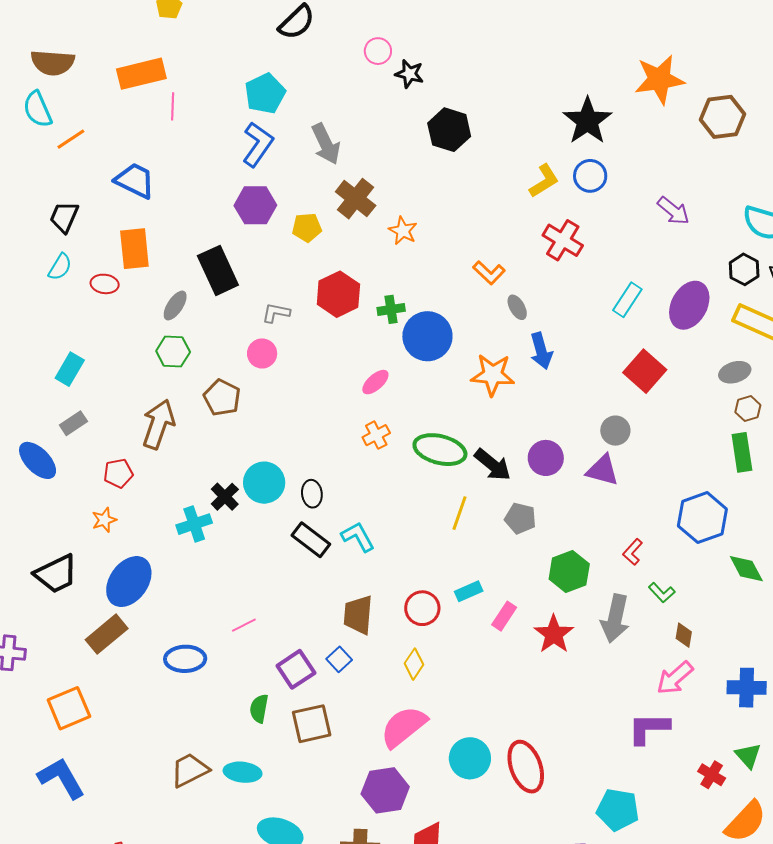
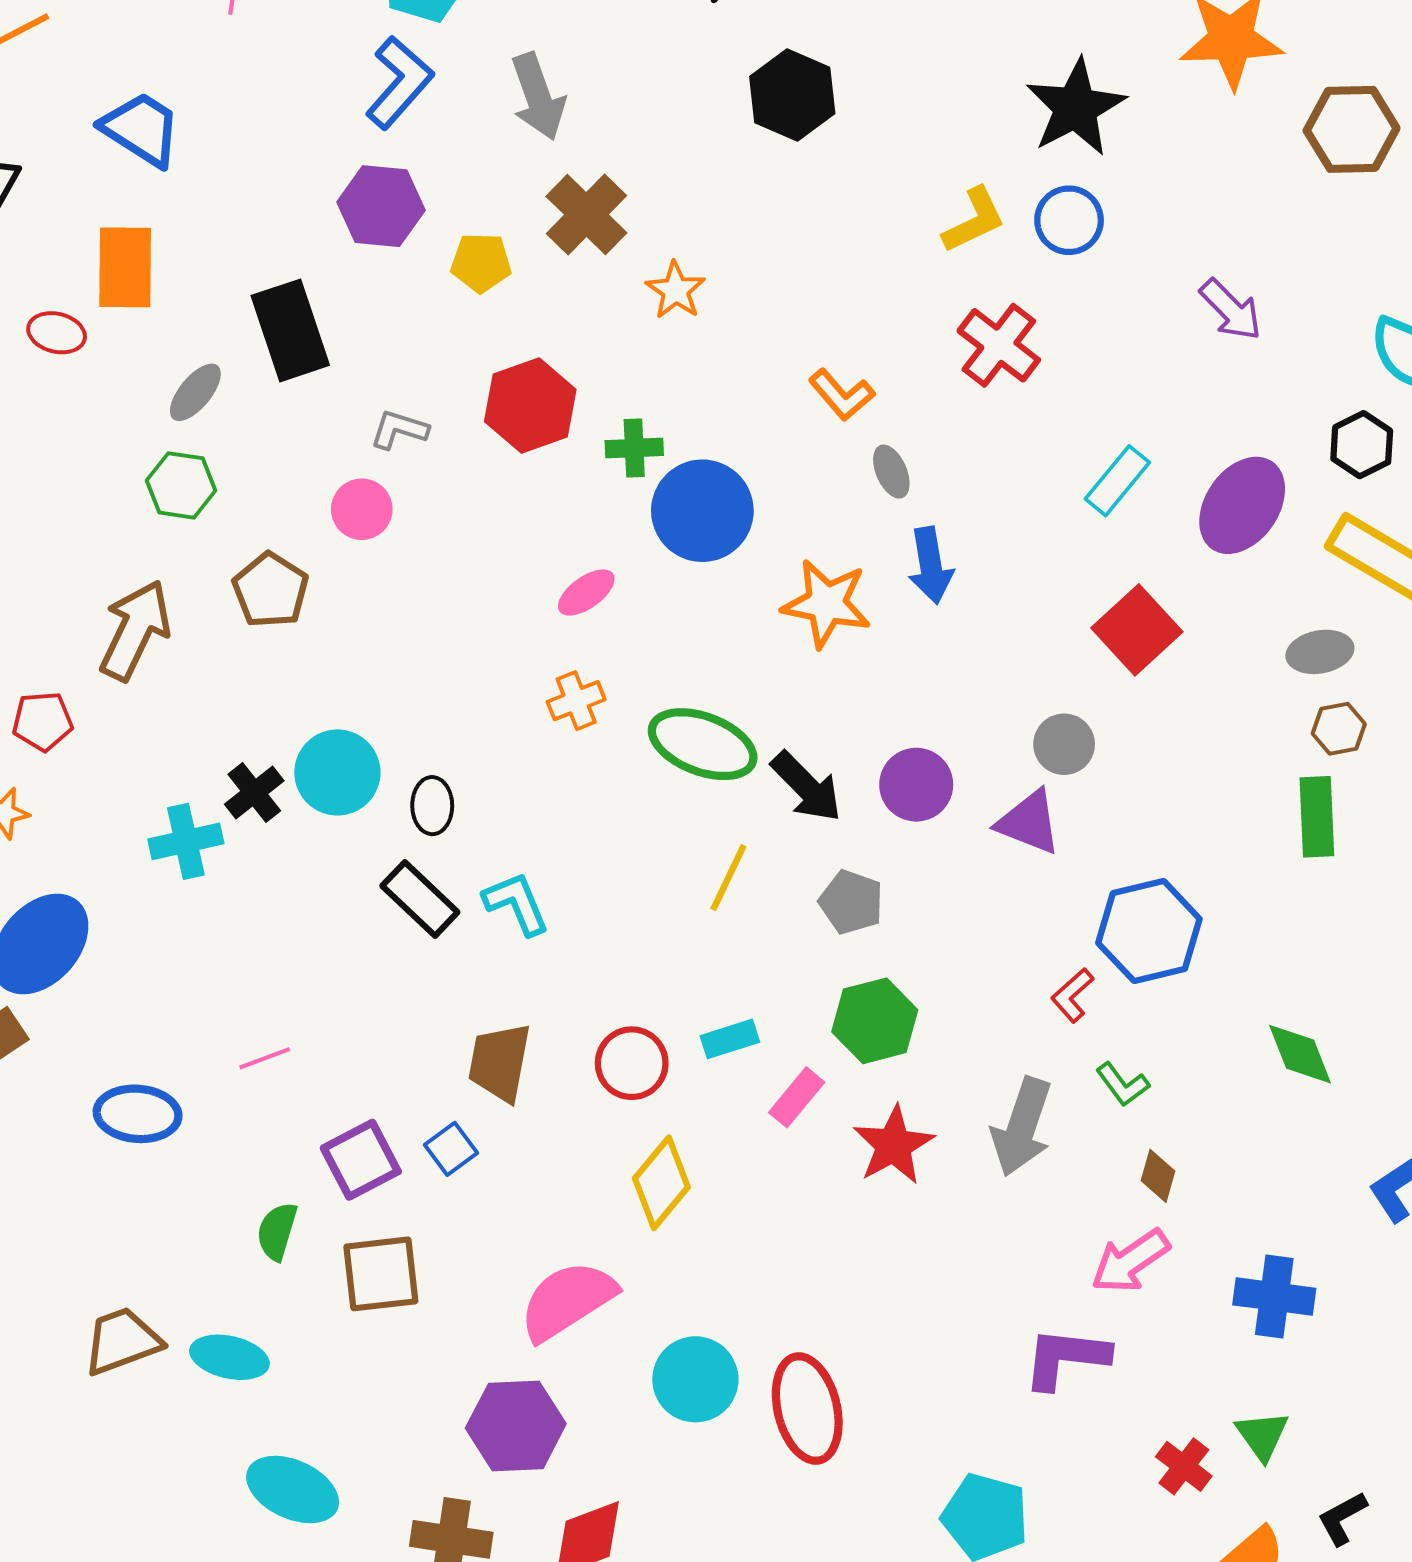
blue hexagon: (702, 518) -> (1149, 931), moved
green hexagon: (569, 572) -> (875, 1021), moved
yellow diamond: (414, 664) -> (661, 1183), moved, size x1.4

